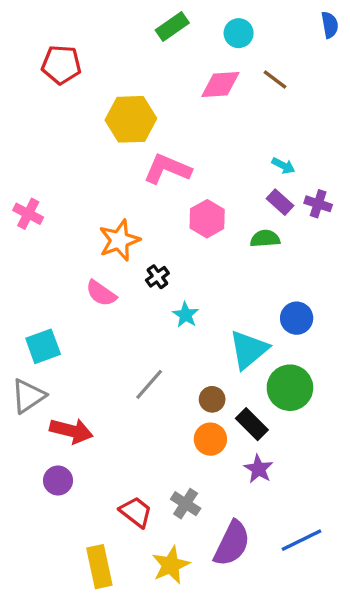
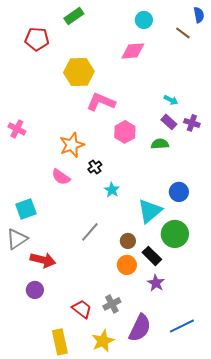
green rectangle: (172, 27) -> (74, 16), moved
brown line: (275, 80) -> (183, 33), moved
gray cross: (186, 504) -> (112, 304), turned 30

